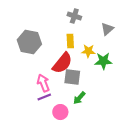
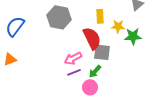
red semicircle: (62, 63) -> (92, 38), turned -65
pink arrow: (43, 83) -> (73, 58), turned -96
green arrow: (79, 98) -> (95, 71), moved

